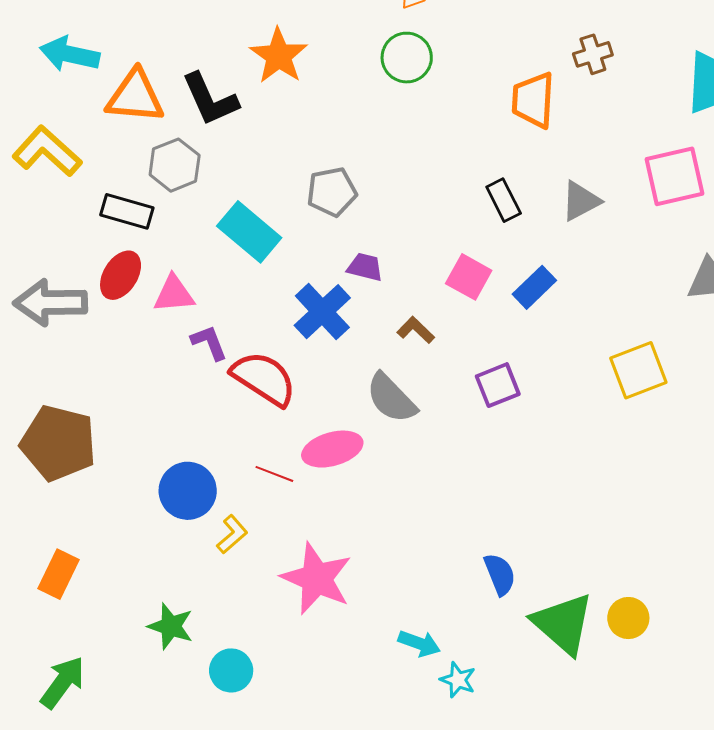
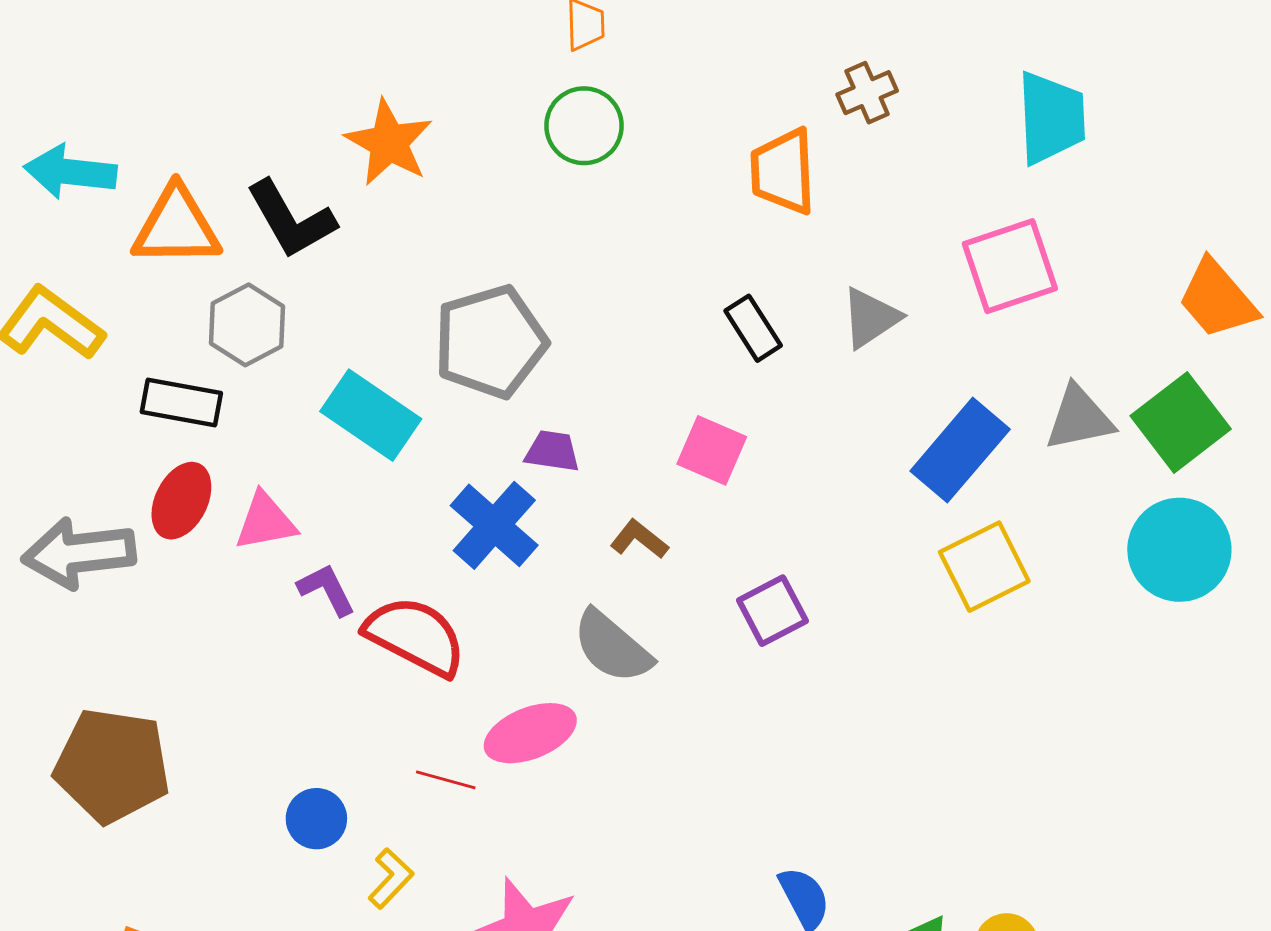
gray pentagon: (332, 192) -> (490, 342), size x1.5
blue rectangle: (534, 287) -> (960, 450), moved, size x1.5
blue circle: (188, 491) -> (316, 819), size x0.7

